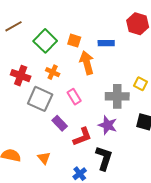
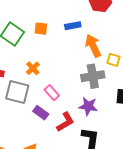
orange arrow: (87, 63) -> (93, 46), moved
orange cross: (53, 72) -> (33, 68), moved, turned 32
pink rectangle: (74, 97) -> (52, 93), moved

